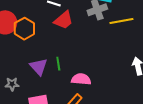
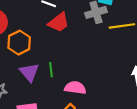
orange hexagon: (24, 29) -> (19, 43), moved

